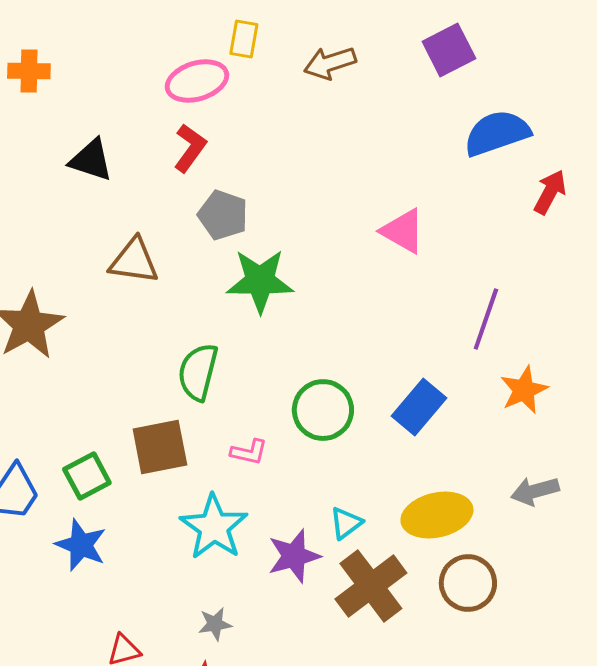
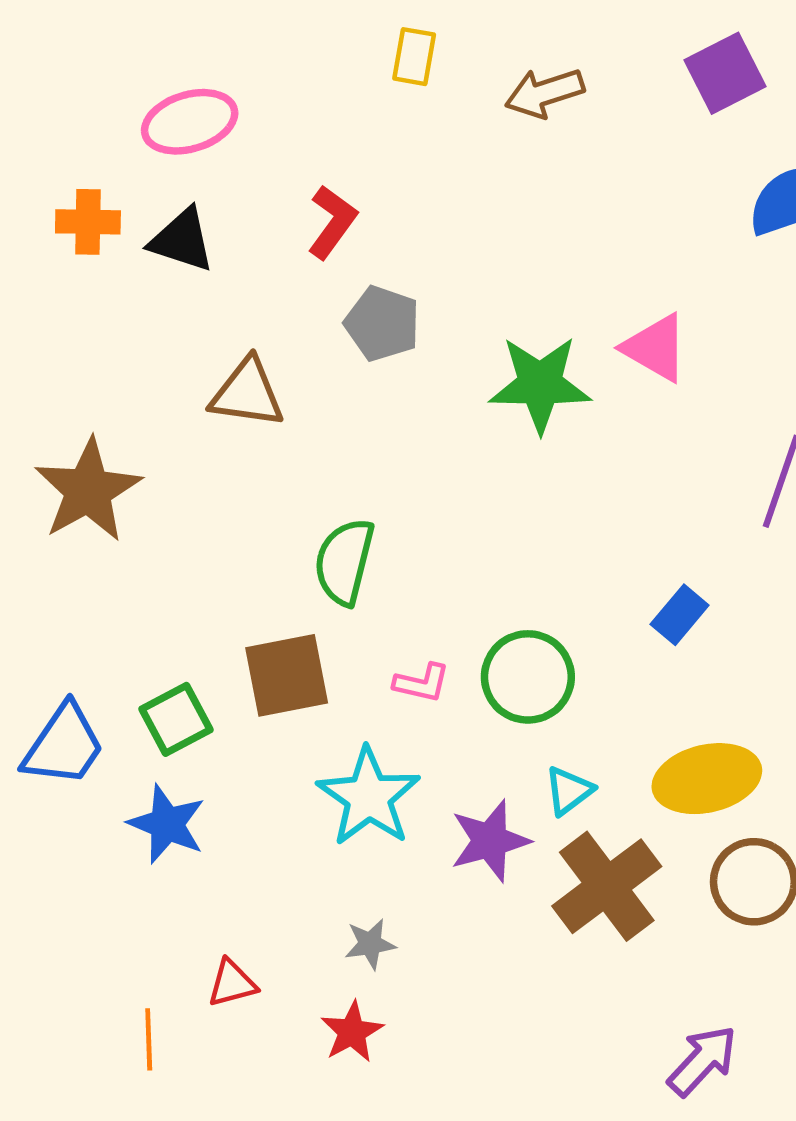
orange cross: (29, 71) -> (88, 222), moved
pink ellipse: (197, 81) -> (190, 122), moved
green star: (260, 281) -> (540, 384), moved
blue rectangle: (419, 407) -> (680, 615), size x0.7
green circle: (323, 410) -> (528, 677), moved

